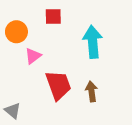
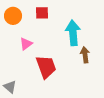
orange circle: (16, 32) -> (13, 16), moved
brown arrow: (91, 91) -> (85, 55), moved

